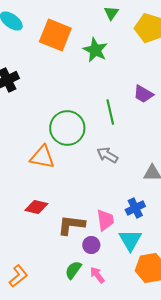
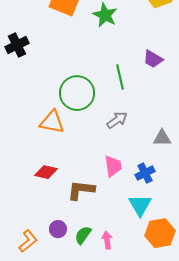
gray arrow: (107, 155) -> (117, 120), turned 115
pink trapezoid: (105, 220) -> (113, 166), moved
purple circle: (91, 245) -> (58, 229), moved
pink arrow: (97, 275) -> (107, 240), turned 30

